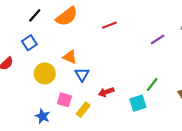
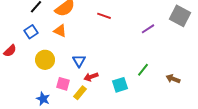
red line: (109, 25) -> (104, 16), turned 40
orange triangle: (70, 57) -> (60, 31), moved
red arrow: (106, 92) -> (91, 77), moved
cyan square: (138, 103) -> (120, 85), moved

